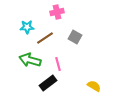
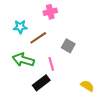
gray square: (75, 37) -> (68, 46), moved

